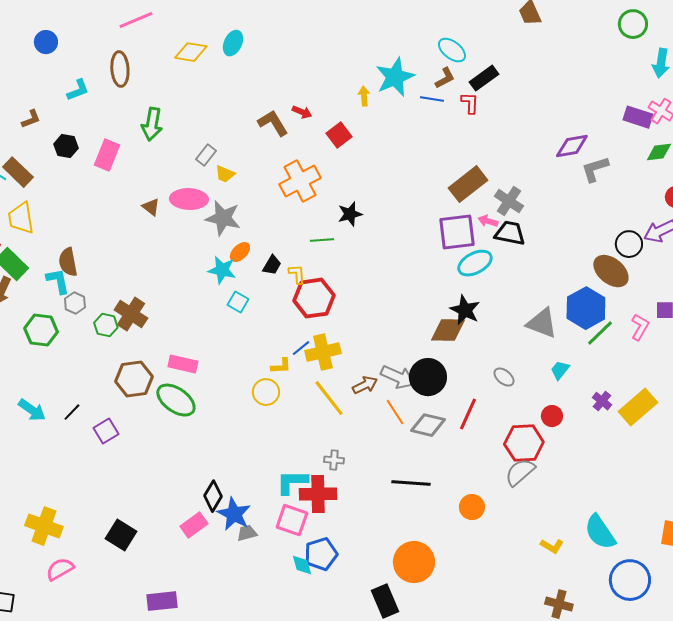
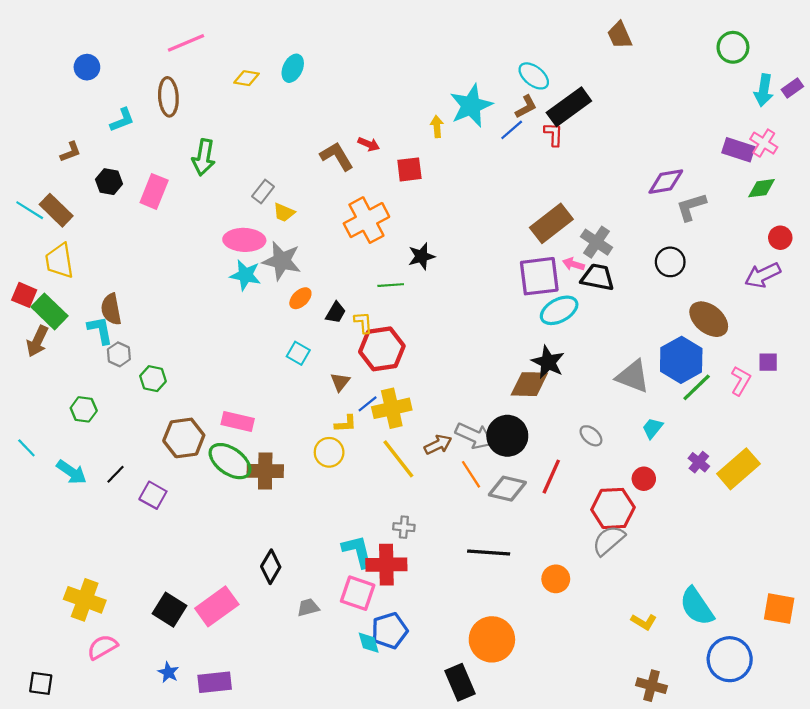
yellow diamond: (191, 52) -> (247, 78), size x0.7
black rectangle: (484, 78) -> (569, 107), size x1.4
blue line: (432, 99) -> (512, 130), turned -50
red square: (339, 135) -> (409, 169), turned 30
brown triangle: (151, 207) -> (340, 382), moved, turned 30
black circle: (629, 244) -> (670, 262), moved
cyan star: (222, 270) -> (245, 275), moved
brown cross: (131, 314) -> (265, 471), moved, turned -32
green hexagon: (41, 330) -> (84, 409), moved, size x0.7
purple square: (106, 431) -> (153, 495), turned -30
cyan L-shape: (292, 482) -> (358, 551), turned 76
blue star: (234, 514) -> (168, 672), moved, size x0.6
pink rectangle: (194, 525) -> (217, 606), moved, size x1.4

